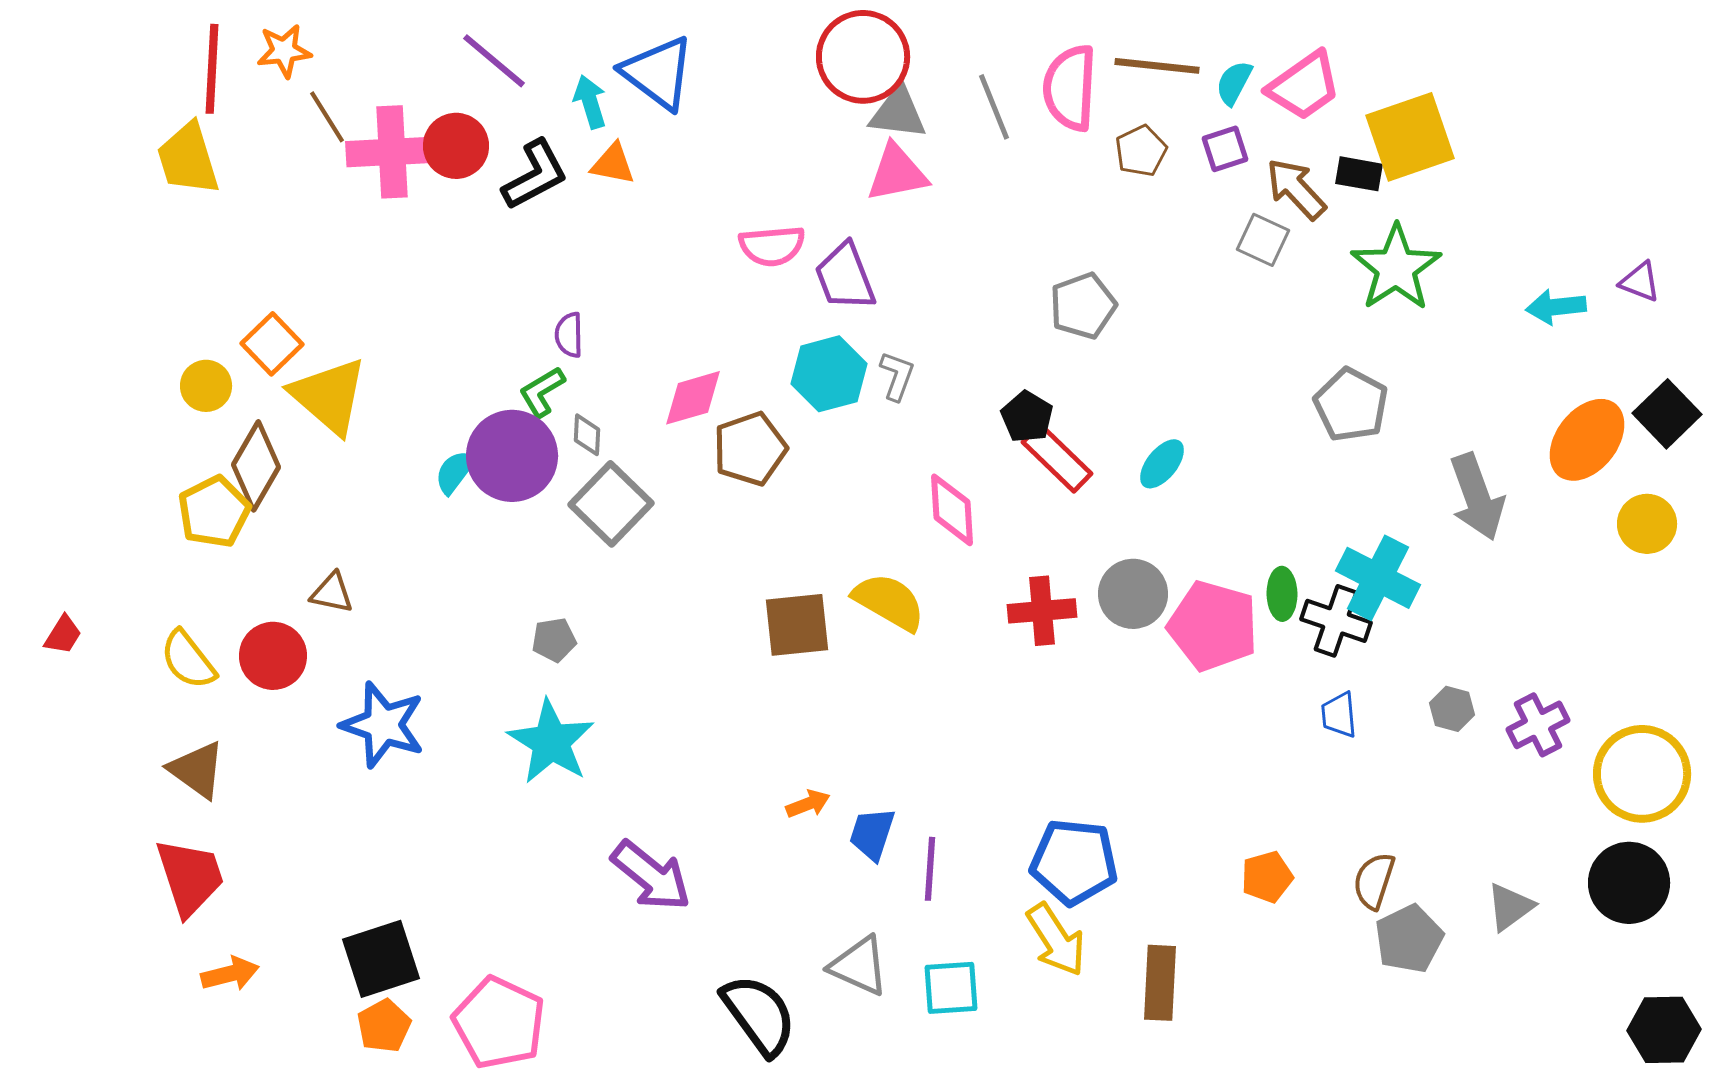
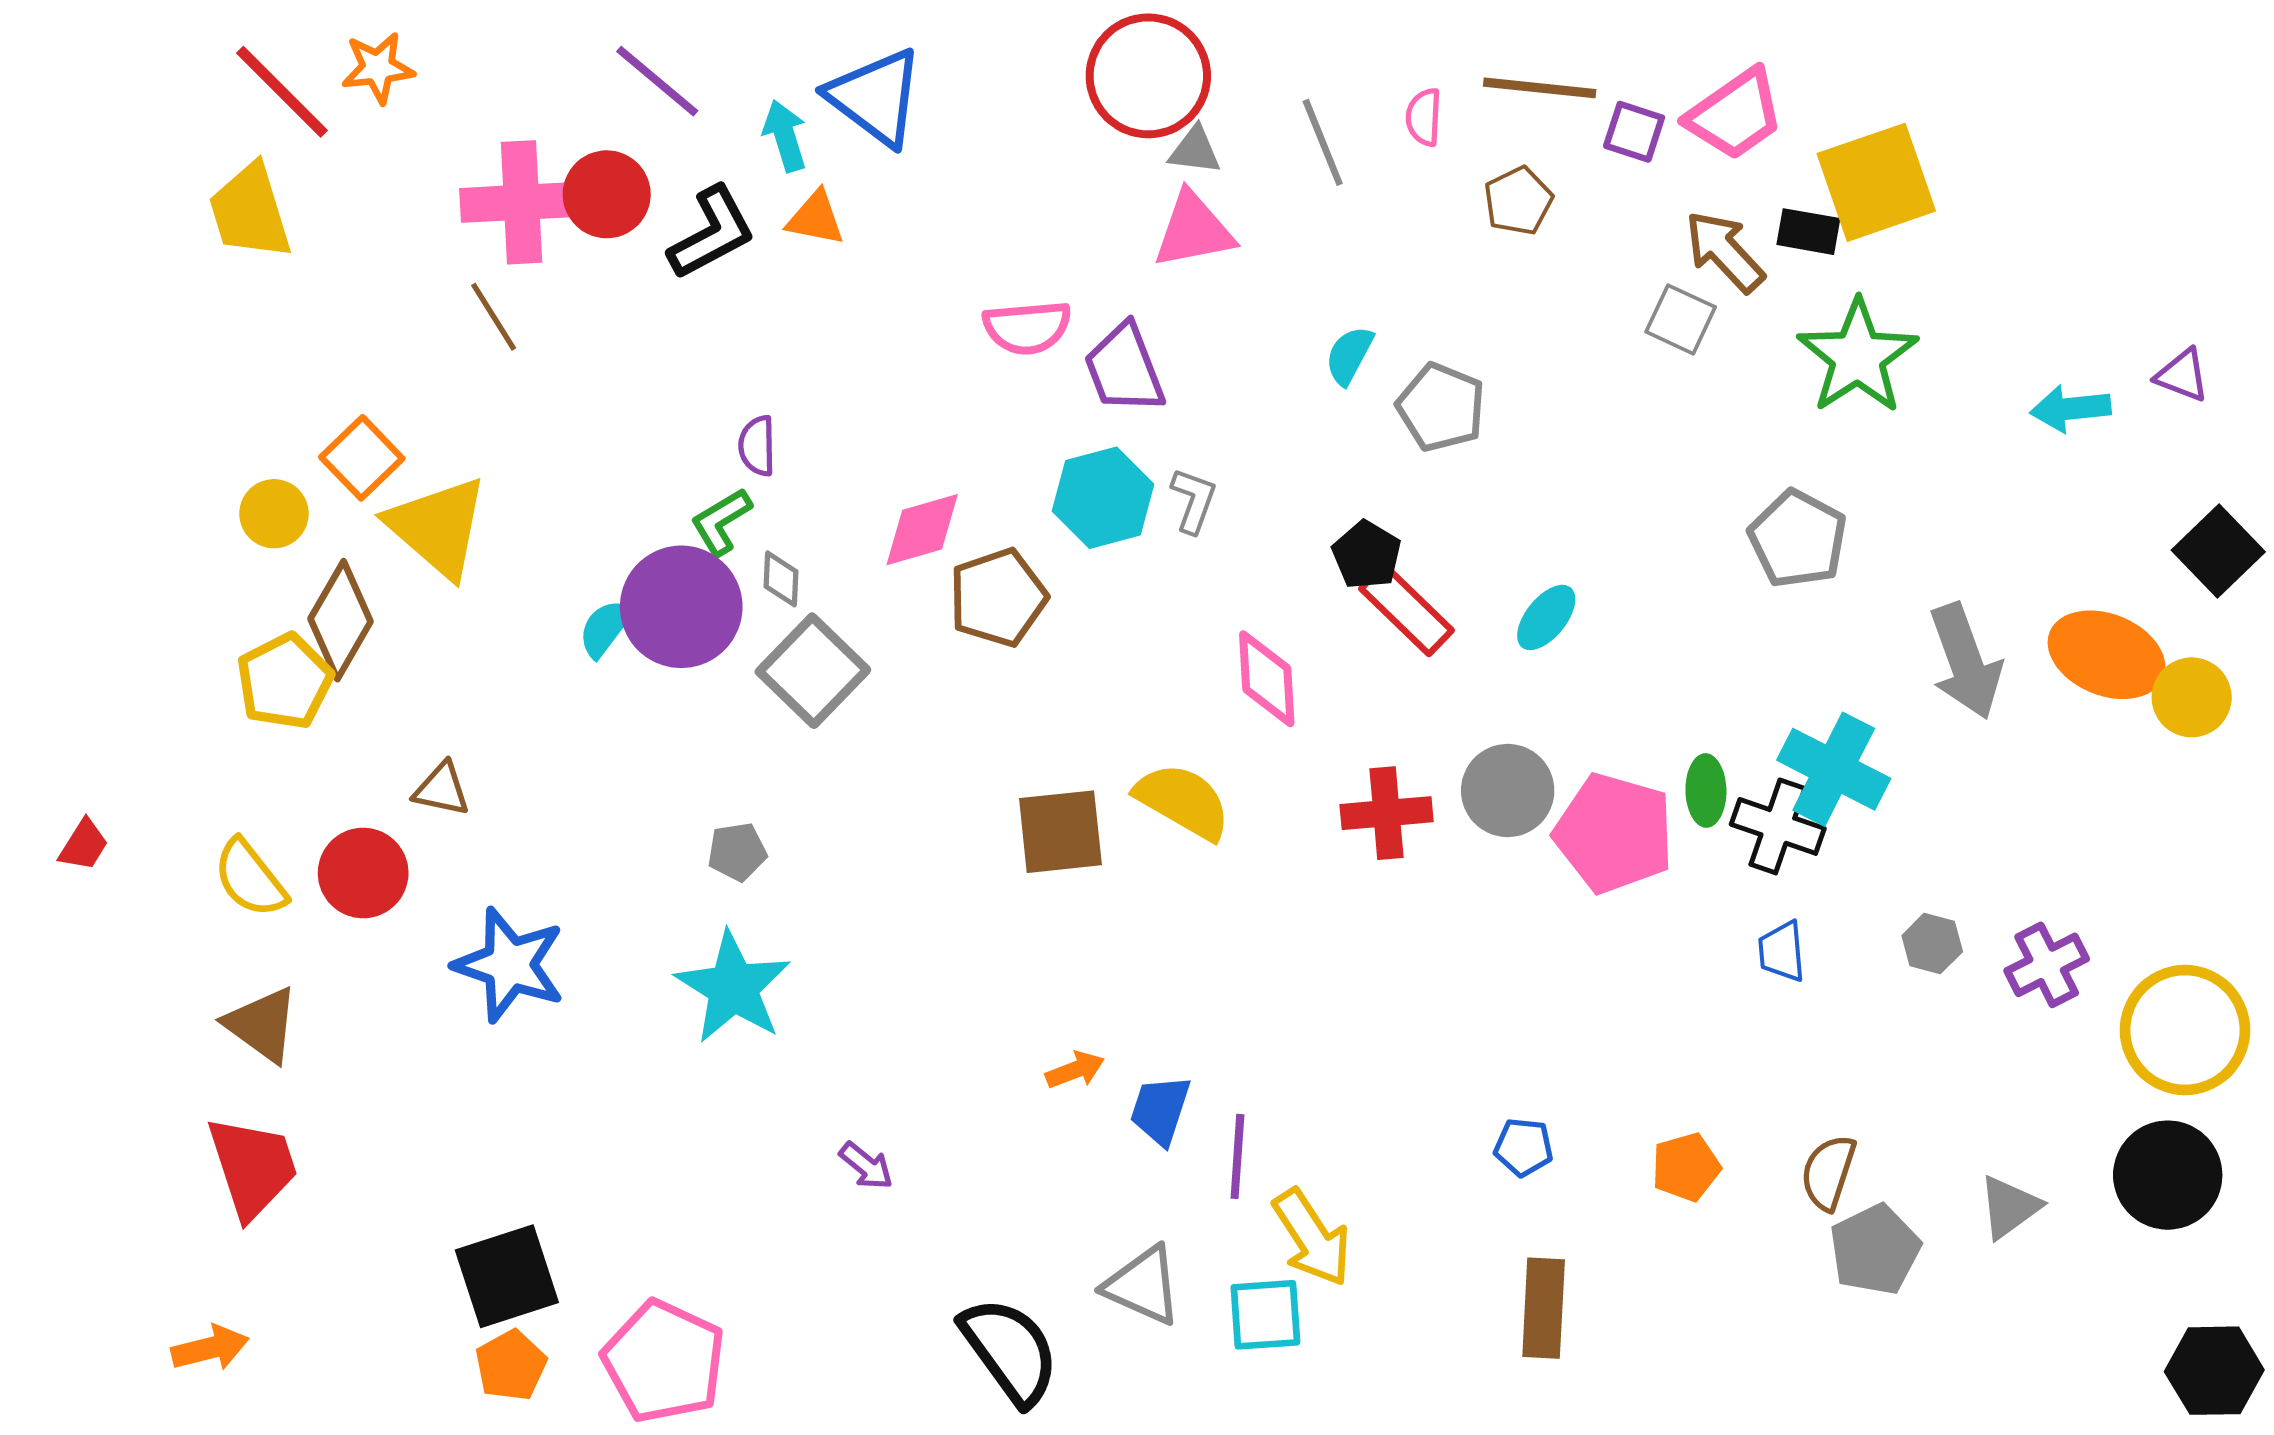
red line: (212, 69) -> (282, 92), turned -48
cyan semicircle: (1234, 83) -> (1349, 355), moved
pink semicircle: (1070, 88) -> (1424, 117), size x0.5
gray triangle: (898, 113) -> (1195, 150), size x0.7
brown line: (327, 117) -> (494, 317), moved
purple square: (1225, 149) -> (1634, 132), moved, turned 36
gray pentagon: (1083, 306) -> (1441, 407), turned -30
orange ellipse: (1587, 440) -> (2106, 655), moved, turned 74
blue pentagon: (1074, 862) -> (1524, 1147), moved, size x0.5
purple arrow: (651, 876) -> (866, 1166), size x0.5
yellow arrow: (1056, 940) -> (1312, 1238), moved
orange arrow: (230, 974) -> (210, 1348), moved

